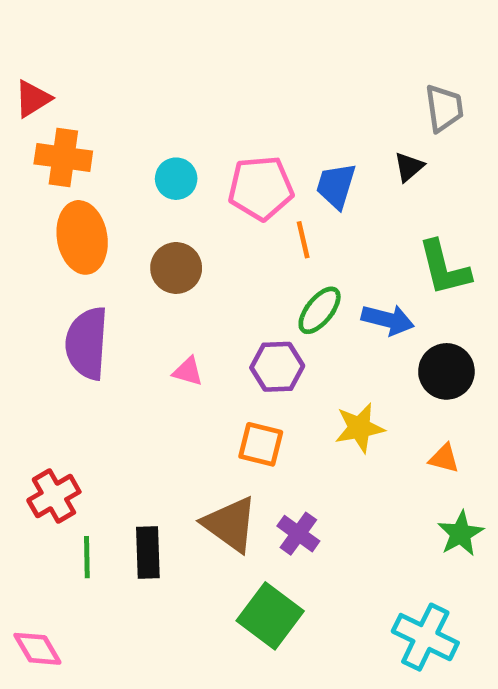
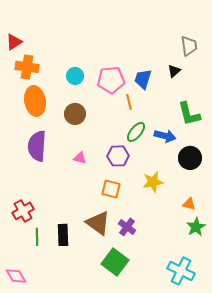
orange triangle: (444, 458) -> (189, 204), moved

